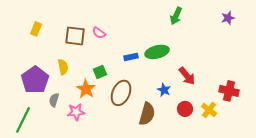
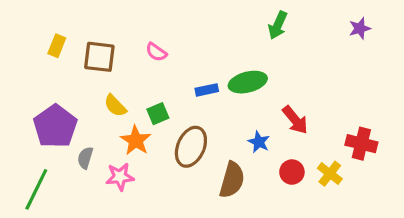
brown square: (75, 36) -> (99, 57), moved
yellow semicircle: (63, 67) -> (115, 106), moved, turned 147

